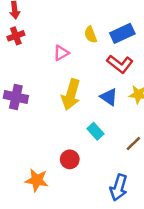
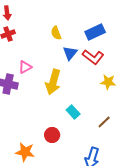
yellow semicircle: (91, 35) -> (56, 33), moved
pink triangle: (61, 53) -> (25, 67), moved
blue triangle: (109, 97) -> (70, 53), moved, turned 35

